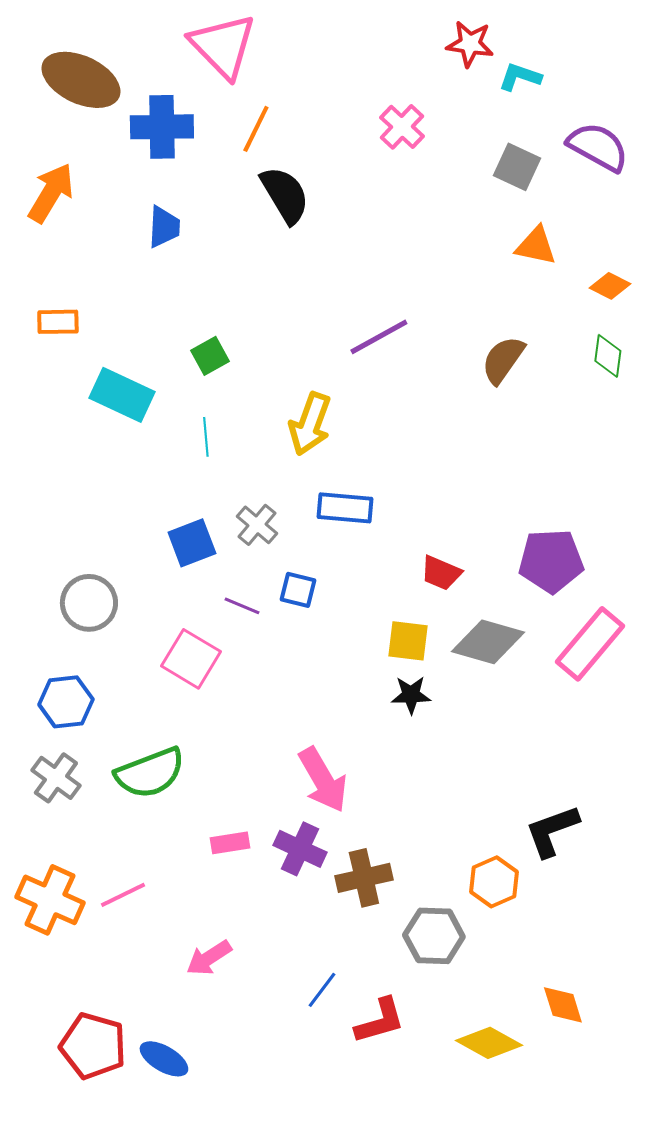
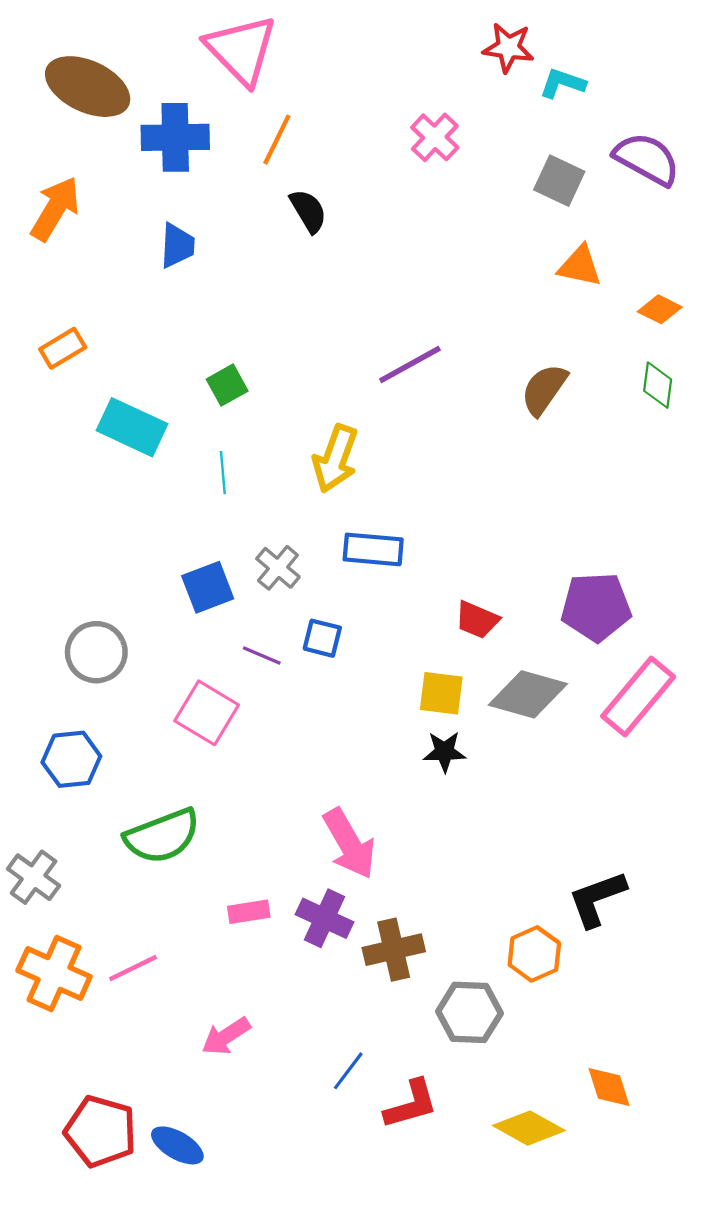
black semicircle: (285, 195) -> (308, 211), size x0.7
orange rectangle: (58, 322) -> (63, 348), turned -30
gray cross: (56, 778) -> (34, 877), moved

